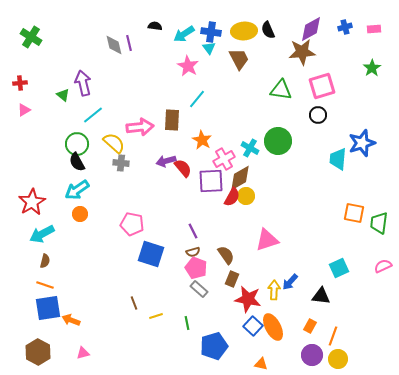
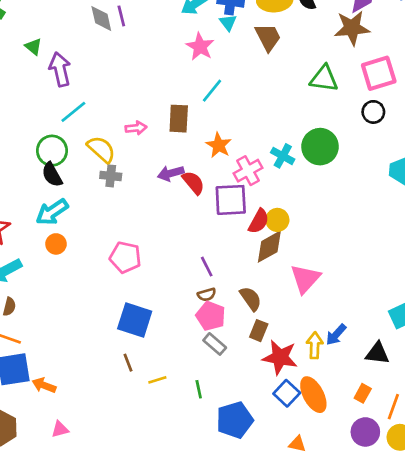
green triangle: (63, 95) -> (33, 47), moved
pink arrow: (140, 127) -> (136, 128), size x0.6
brown diamond: (240, 178) -> (269, 247), moved
pink triangle: (267, 240) -> (305, 279), turned -30
blue square: (151, 254) -> (135, 320), moved

